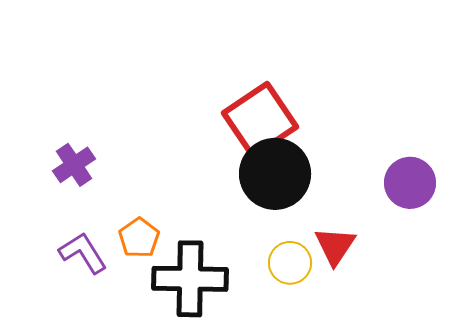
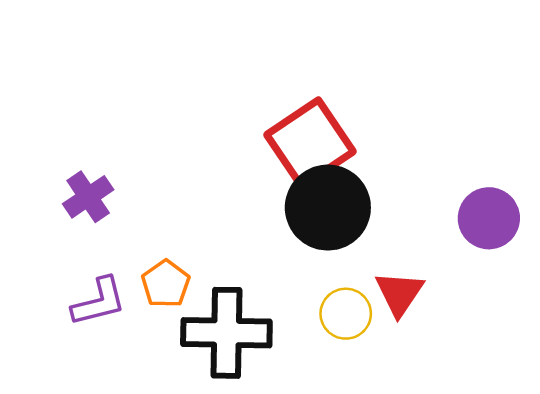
purple L-shape: (83, 253) -> (99, 302), turned 108

